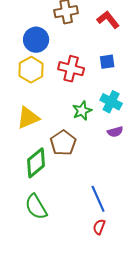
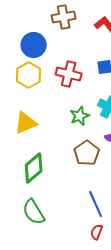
brown pentagon: (63, 143) -> (87, 153), moved

